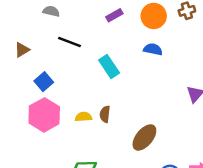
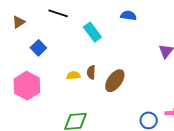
pink hexagon: (44, 115) -> (27, 86), moved
brown ellipse: (144, 137) -> (115, 81), moved

